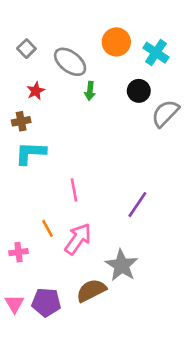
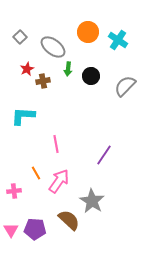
black circle: (139, 91) -> (91, 76), moved
brown cross: (21, 121) -> (43, 81), moved
brown semicircle: (91, 290) -> (69, 220), turned 70

